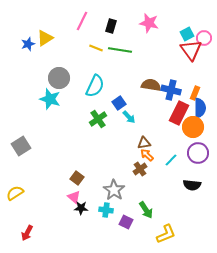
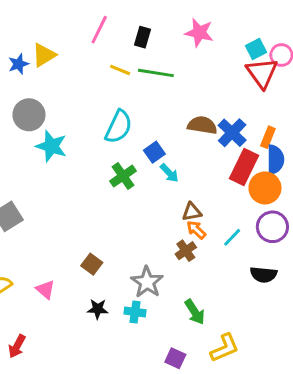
gray circle: (59, 78) -> (29, 115), moved
blue cross: (171, 90) -> (232, 133), turned 30
pink triangle: (74, 197) -> (45, 290), moved
purple square: (126, 222) -> (175, 358), moved

